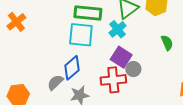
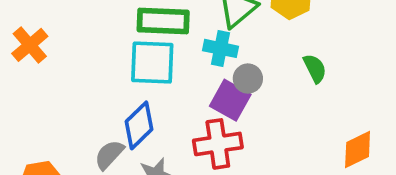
cyan cross: (118, 29) -> (221, 48), turned -36
gray circle: (133, 69) -> (248, 79), moved

